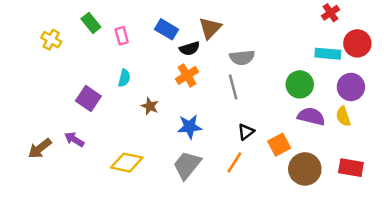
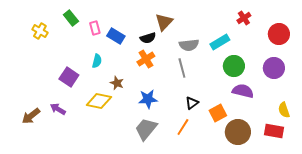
red cross: (330, 13) -> (244, 18), moved
blue rectangle: (167, 29) -> (116, 36), moved
cyan rectangle: (328, 54) -> (220, 42), moved, turned -36
yellow semicircle: (343, 116) -> (284, 110), moved
yellow diamond: (127, 163) -> (99, 101), moved

